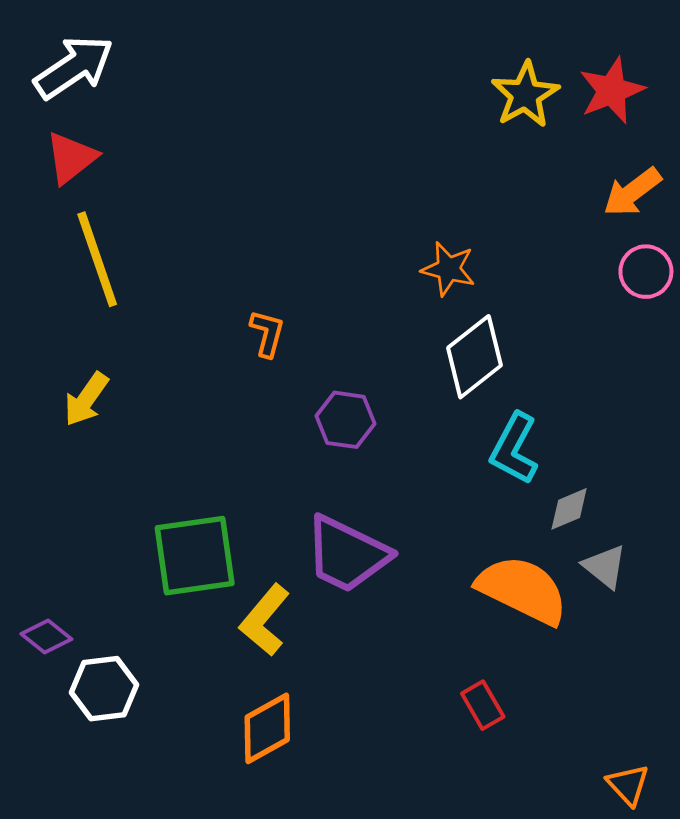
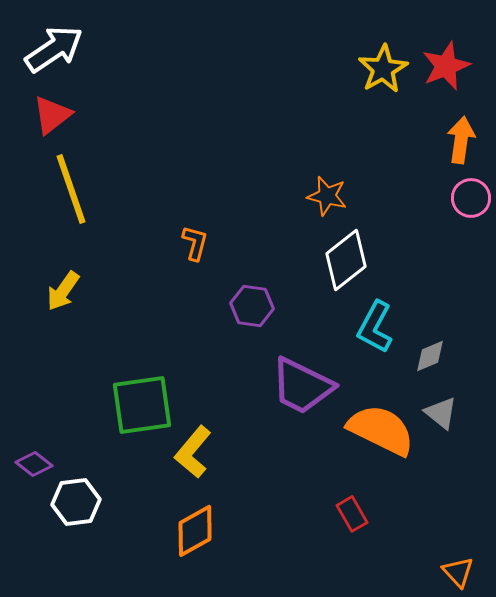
orange arrow: (632, 192) -> (461, 140), turned 135
gray diamond: (569, 509) -> (430, 356), moved
purple trapezoid: (347, 554) -> (302, 386), moved

